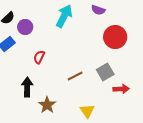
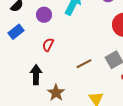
purple circle: (25, 27) -> (44, 15), moved

